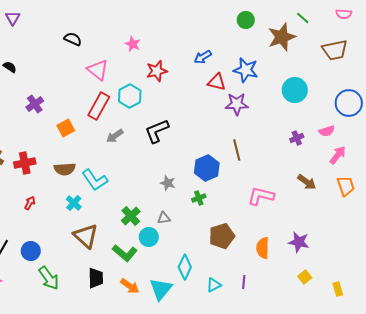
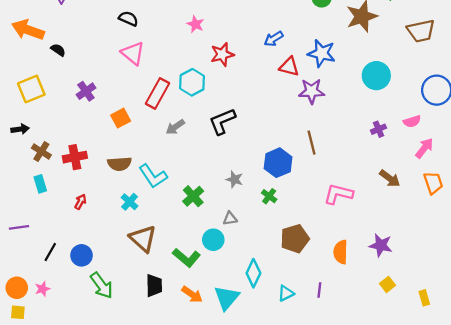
pink triangle: (98, 70) -> (133, 53), moved
green cross: (199, 198) -> (269, 196), turned -32
green cross: (131, 216) -> (193, 196), moved

